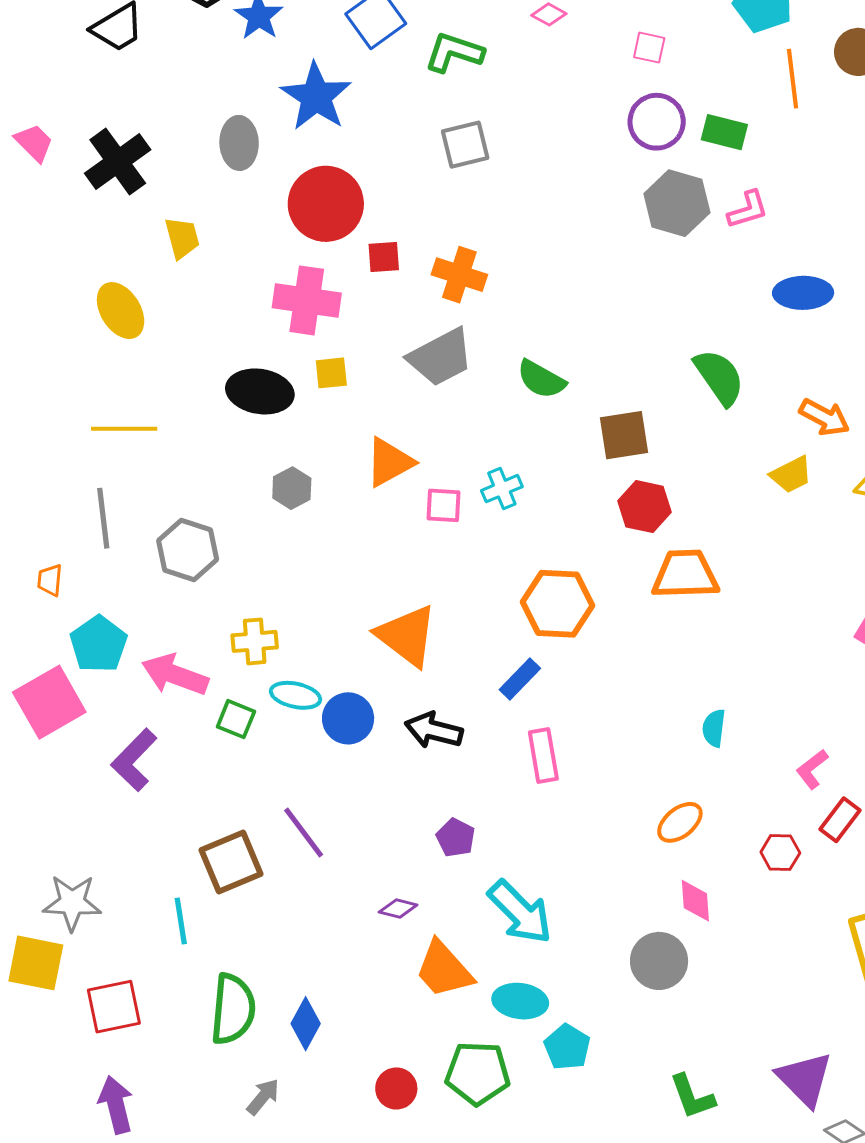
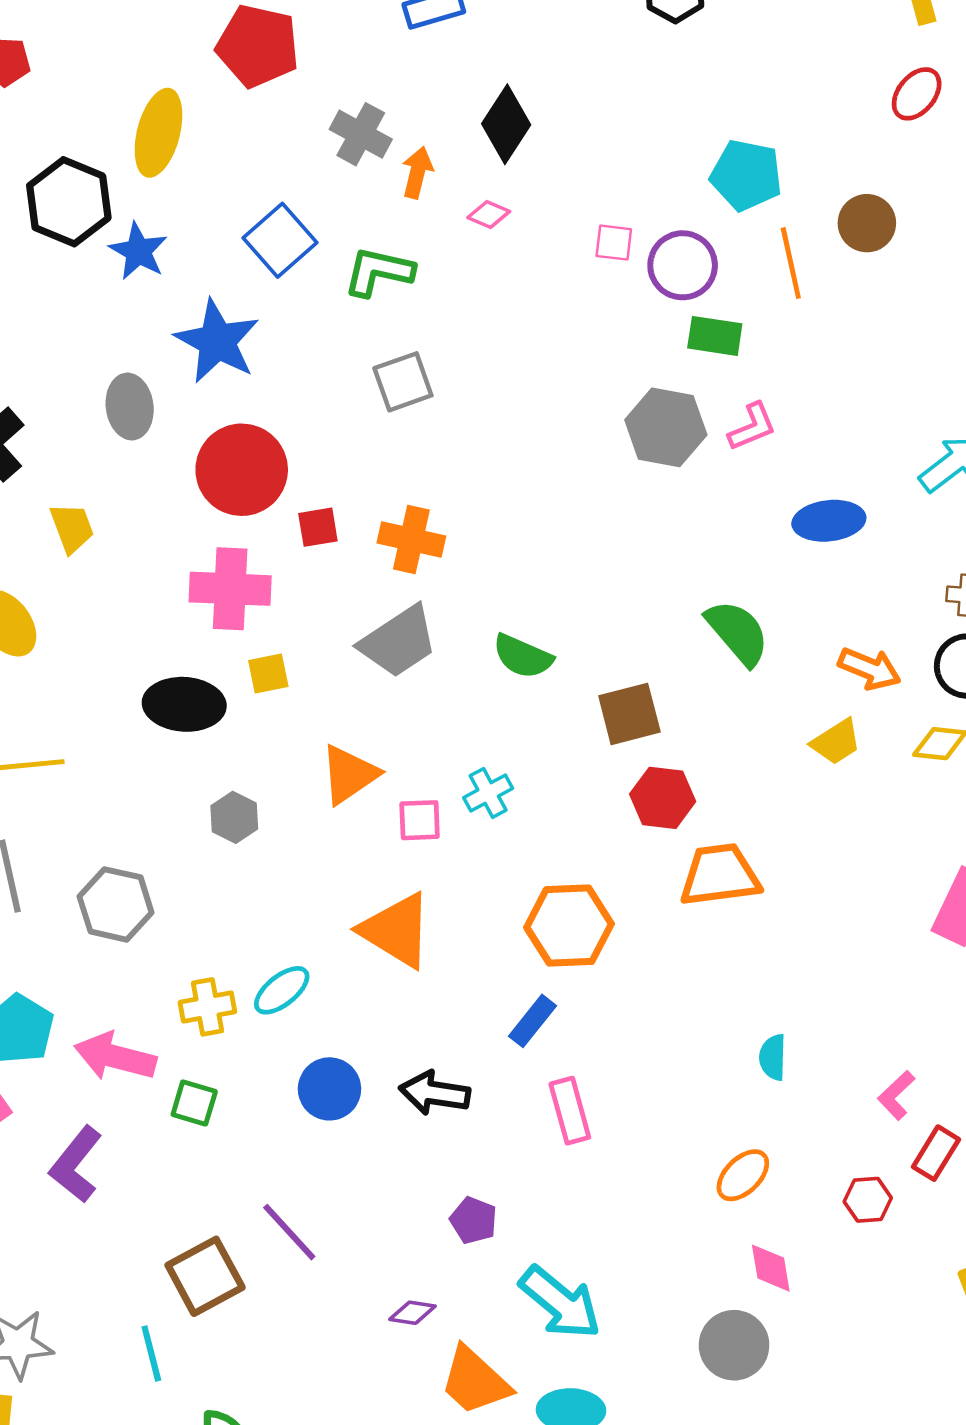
purple circle: (657, 122) -> (683, 265), moved
orange triangle: (407, 636) -> (396, 930), moved
cyan ellipse: (296, 695) -> (282, 990), moved, turned -45

